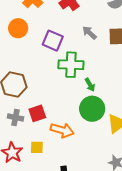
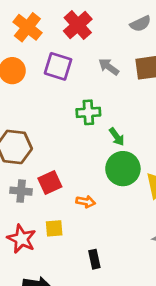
purple square: (53, 41) -> (58, 66), moved
green cross: (71, 65) -> (88, 112), size x0.7
orange arrow: (62, 130) -> (86, 202), size x0.6

